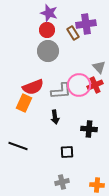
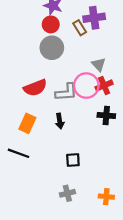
gray triangle: (99, 67) -> (99, 64), moved
orange rectangle: (24, 103) -> (27, 123), moved
black cross: (89, 129) -> (106, 116), moved

